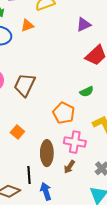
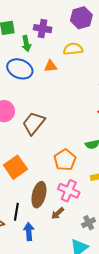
orange square: (17, 132) -> (15, 167), size x1.6

